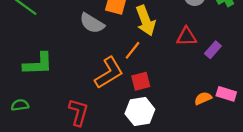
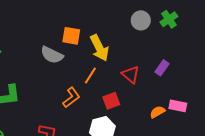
red triangle: (187, 37) -> (131, 75), moved, turned 48
orange L-shape: (109, 73) -> (71, 98), size x0.7
red square: (141, 81) -> (111, 101), moved

